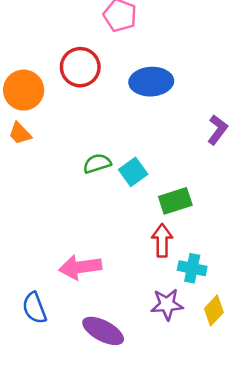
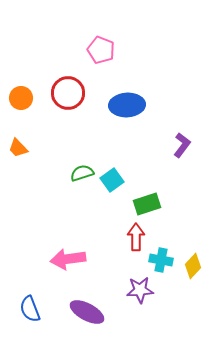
orange circle: (24, 90) -> (21, 98), moved, size x0.7
blue semicircle: (34, 308) -> (30, 309), moved
yellow diamond: (214, 310) -> (193, 266), moved

